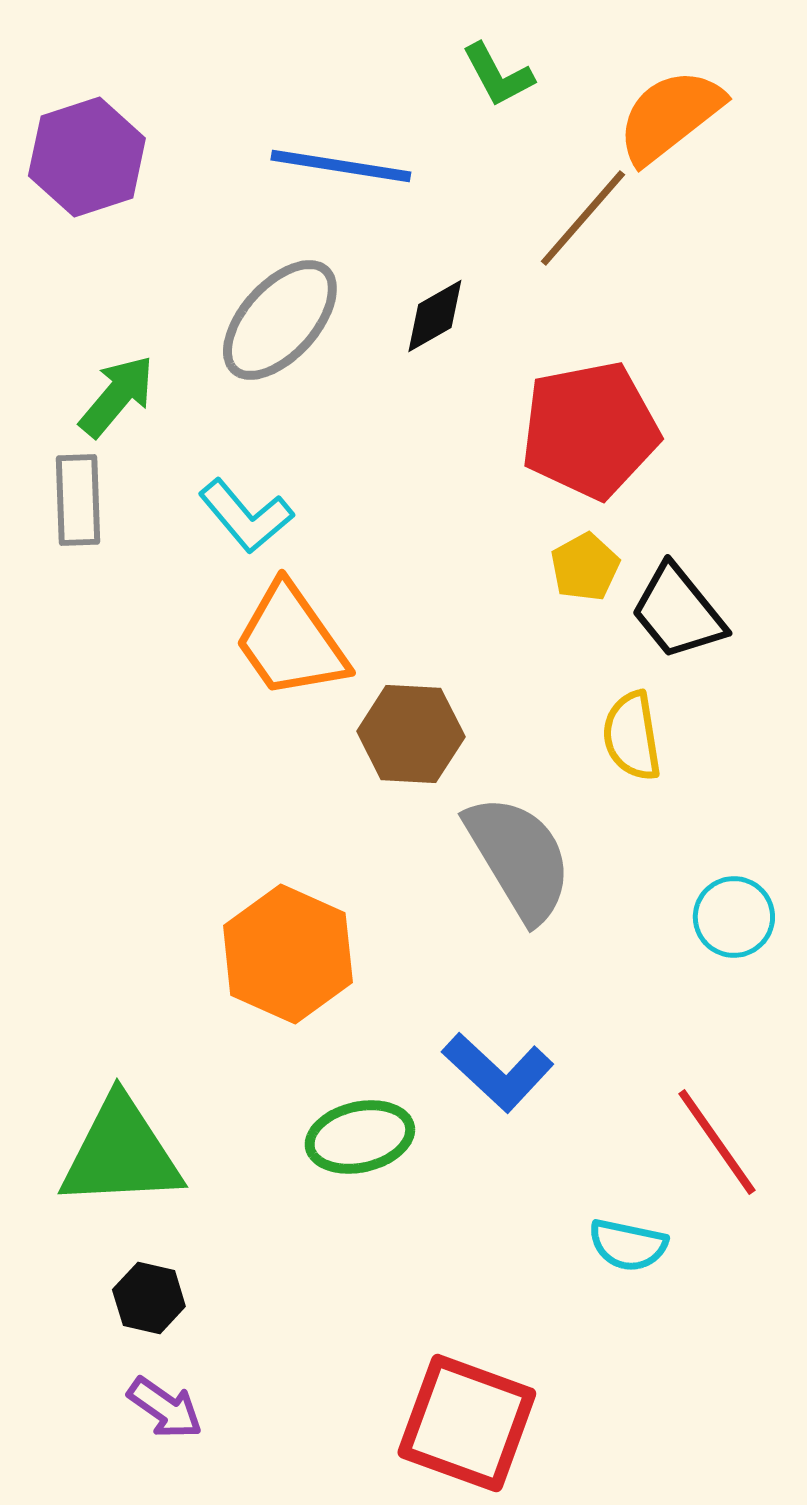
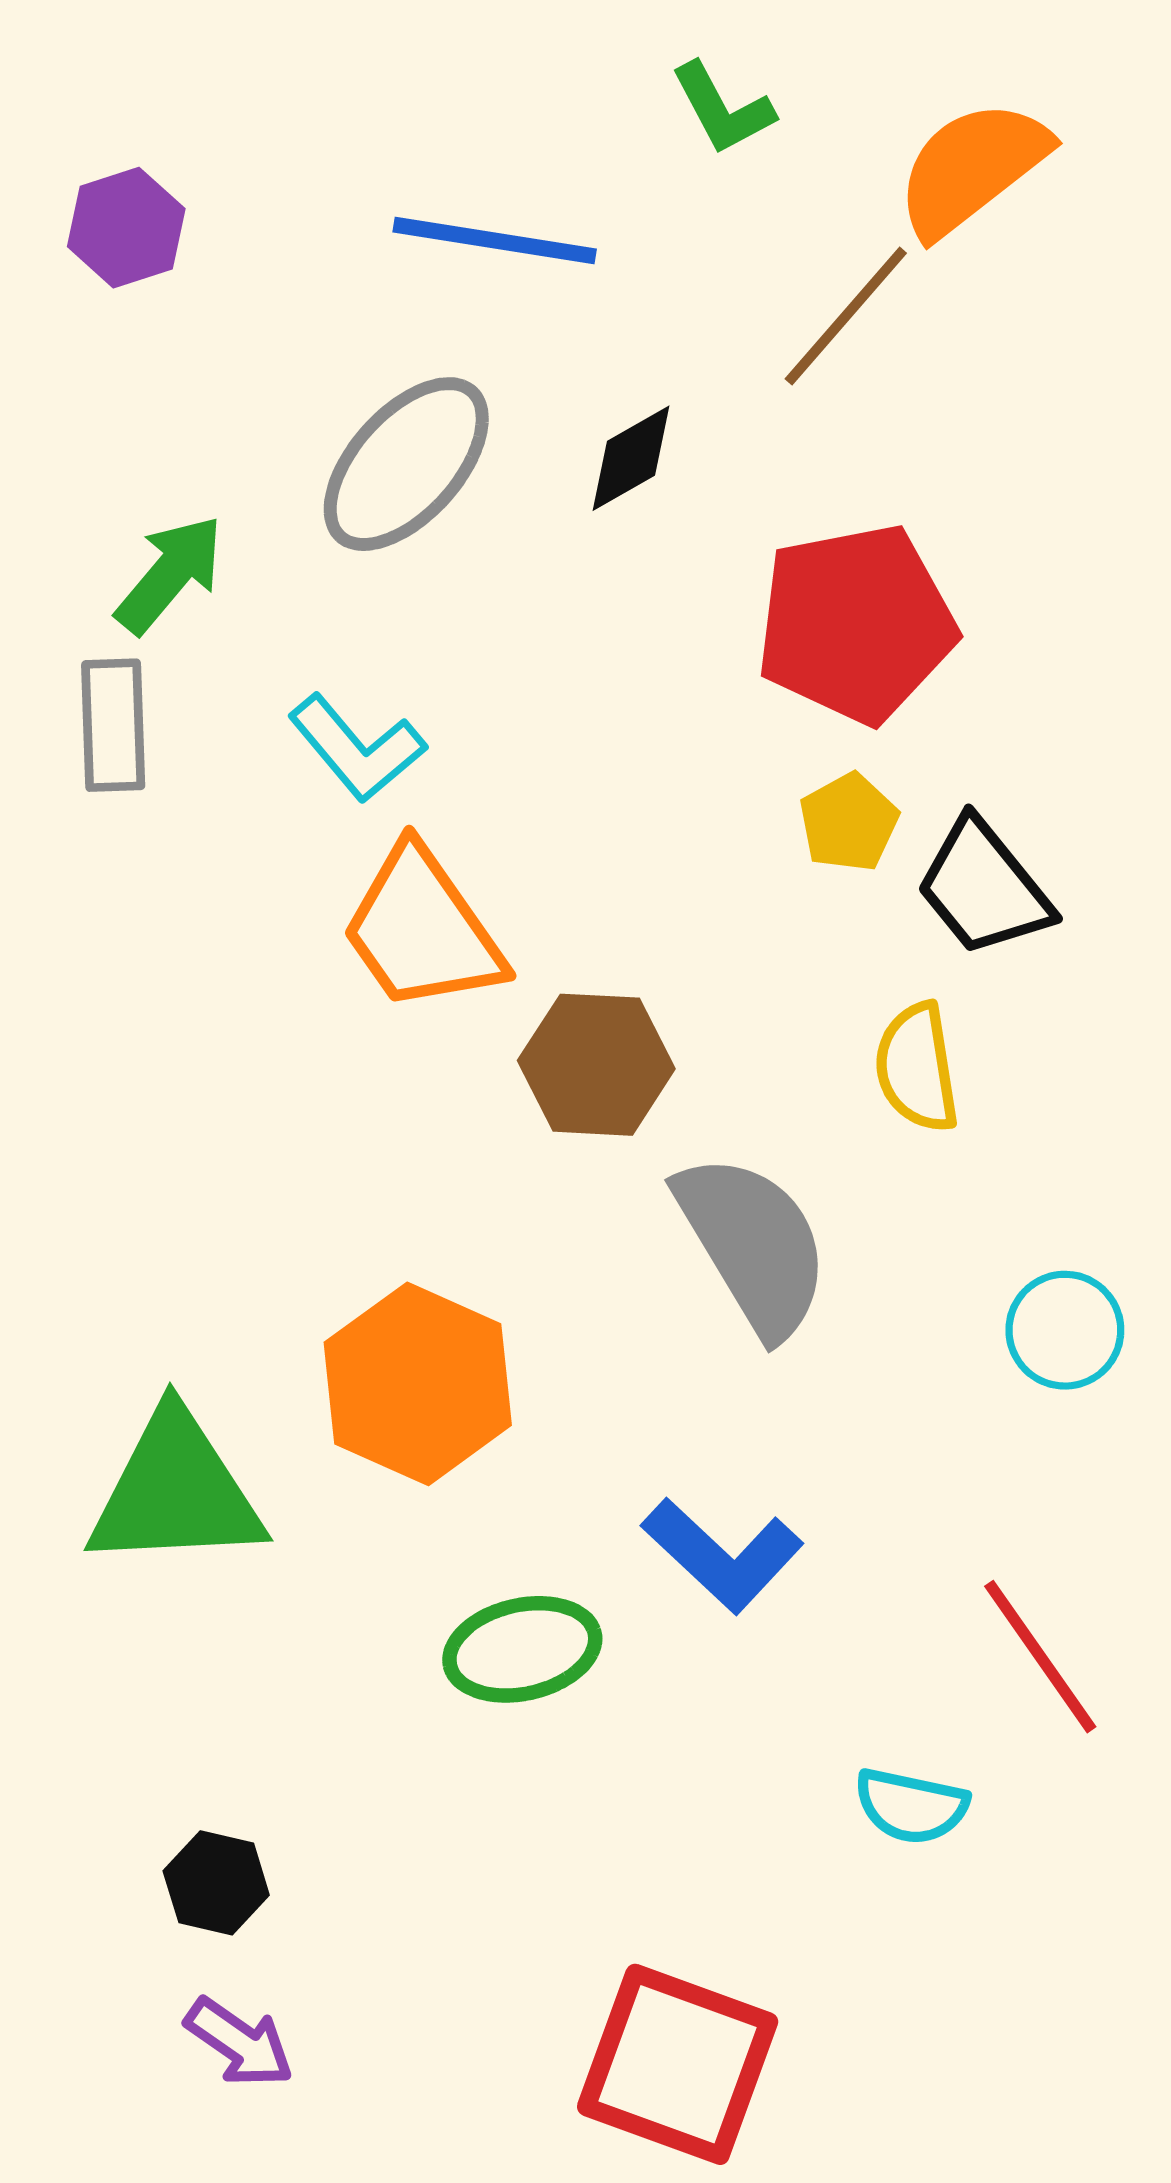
purple hexagon: (87, 157) -> (126, 228), size x0.7
green triangle: (121, 1153) -> (176, 1491), moved

